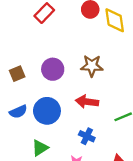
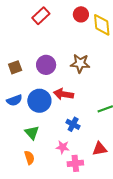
red arrow: (87, 102) -> (64, 94), moved
green triangle: (40, 148) -> (32, 133), turned -42

